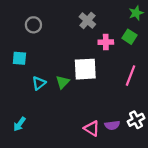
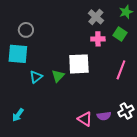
gray cross: (87, 21) -> (96, 17), moved
gray circle: (33, 25) -> (26, 30), moved
cyan square: (19, 58) -> (18, 54), size x1.5

